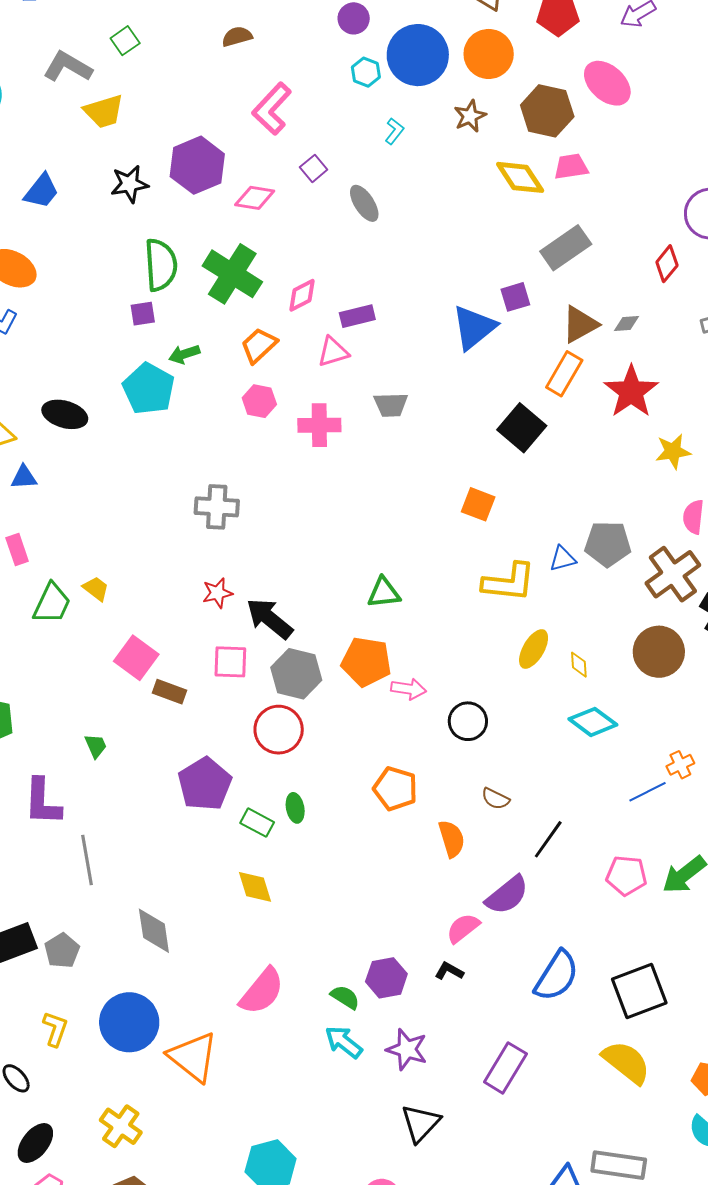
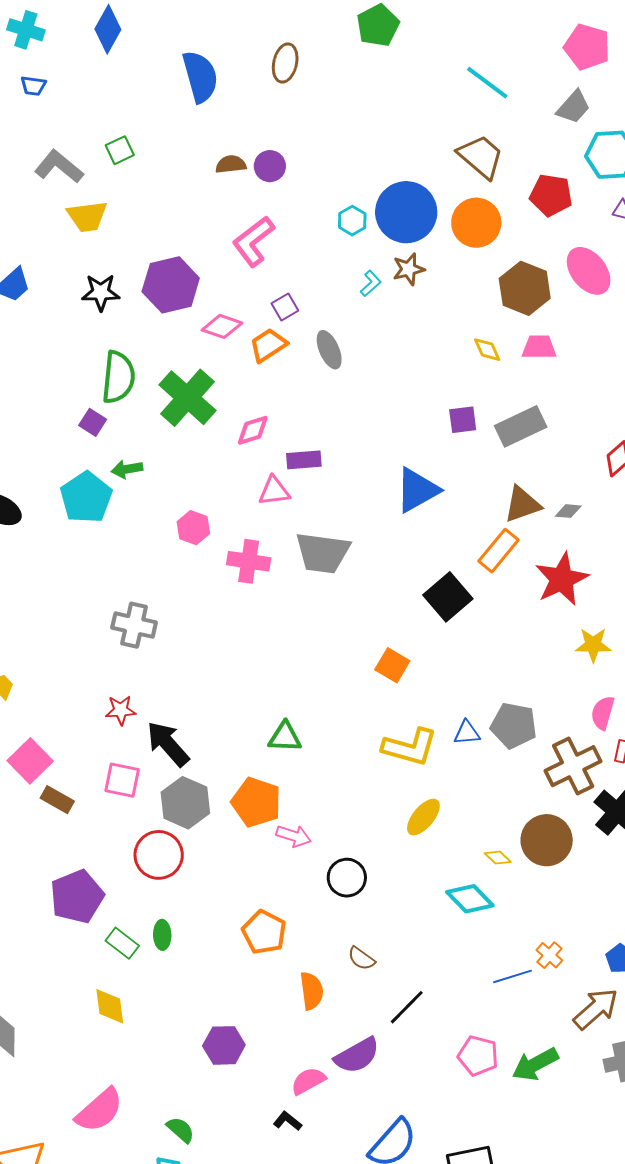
purple circle: (354, 18) -> (270, 166), moved
brown star: (470, 116) -> (409, 269), moved
yellow diamond: (520, 177) -> (487, 350), size x0.6
purple square: (515, 297) -> (463, 420), moved
purple square: (143, 314) -> (93, 422), turned 32
orange trapezoid: (259, 345) -> (268, 345), moved
gray trapezoid: (391, 405) -> (323, 553), size x1.6
yellow diamond: (579, 665) -> (498, 858), moved, turned -52
orange cross: (680, 765) -> (549, 955), turned -32
purple hexagon: (386, 978) -> (224, 1045), moved

